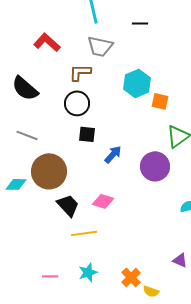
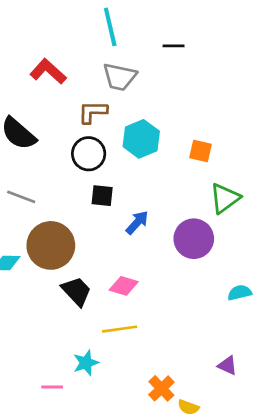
cyan hexagon: (137, 83) -> (141, 139), moved
yellow line: (84, 233) -> (120, 329), moved
cyan star: (88, 272) -> (86, 363), moved

